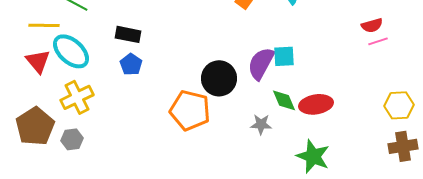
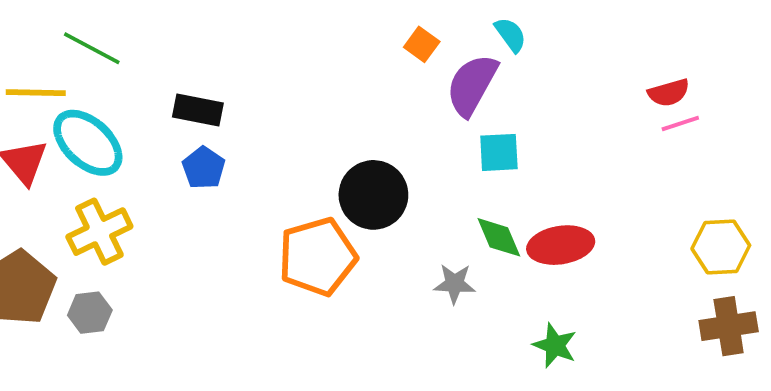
purple semicircle: (261, 63) -> (472, 85), moved
orange pentagon: (190, 110) -> (317, 257), turned -30
green star: (313, 156) -> (555, 345), size x0.7

